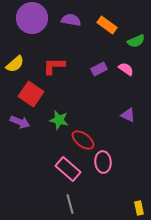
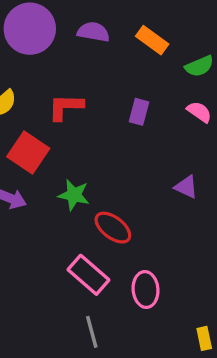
purple rectangle: (99, 69) -> (139, 112), turned -49
pink semicircle: (126, 69) -> (199, 112), moved
pink ellipse: (103, 162) -> (146, 290), moved

